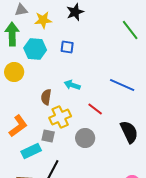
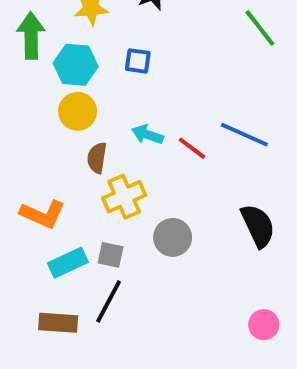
yellow circle: (14, 72) -> (78, 111), moved
red line: (95, 109) -> (192, 148), moved
orange L-shape: (18, 126) -> (43, 214), turned 60
gray square: (48, 136) -> (111, 255), moved

